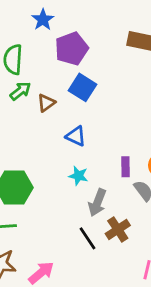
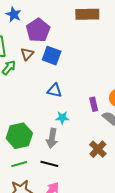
brown triangle: (46, 103) -> (27, 54), moved
gray arrow: (97, 203) -> (52, 138), moved
black line: (88, 238) -> (49, 164), moved, turned -30

